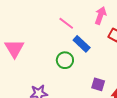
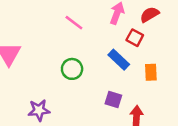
blue rectangle: (82, 44) -> (119, 60), moved

